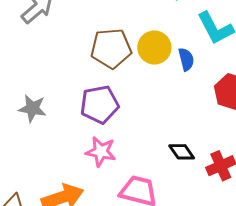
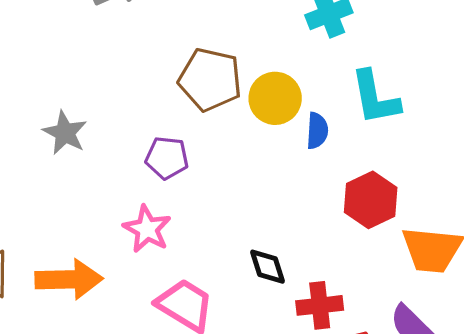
purple pentagon: (99, 104) -> (167, 158), size x0.7

